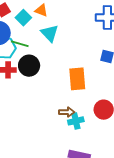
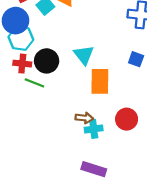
cyan triangle: (50, 33) -> (84, 55), moved
green line: (20, 44) -> (34, 83), moved

